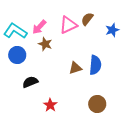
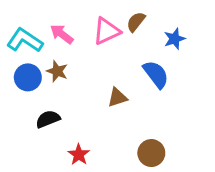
pink arrow: (39, 27) -> (62, 34), turned 84
brown star: (45, 44) -> (57, 71), moved
blue semicircle: (95, 65) -> (156, 74), moved, turned -42

